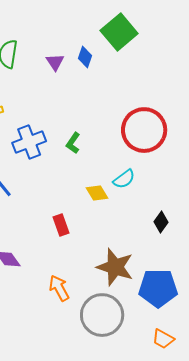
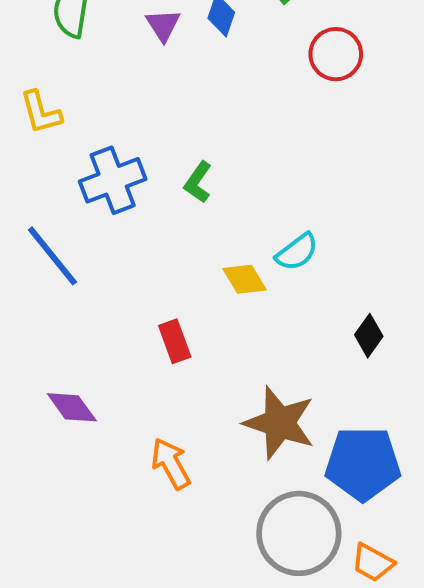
red circle: (144, 130) -> (336, 54), moved, size x0.6
gray circle: (102, 315) -> (299, 533), moved

